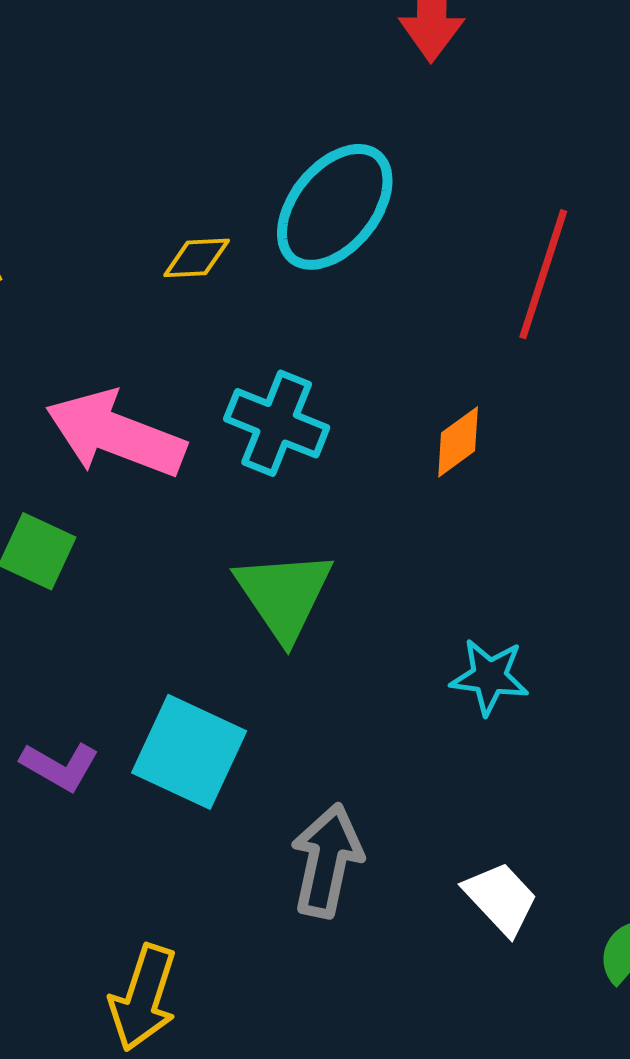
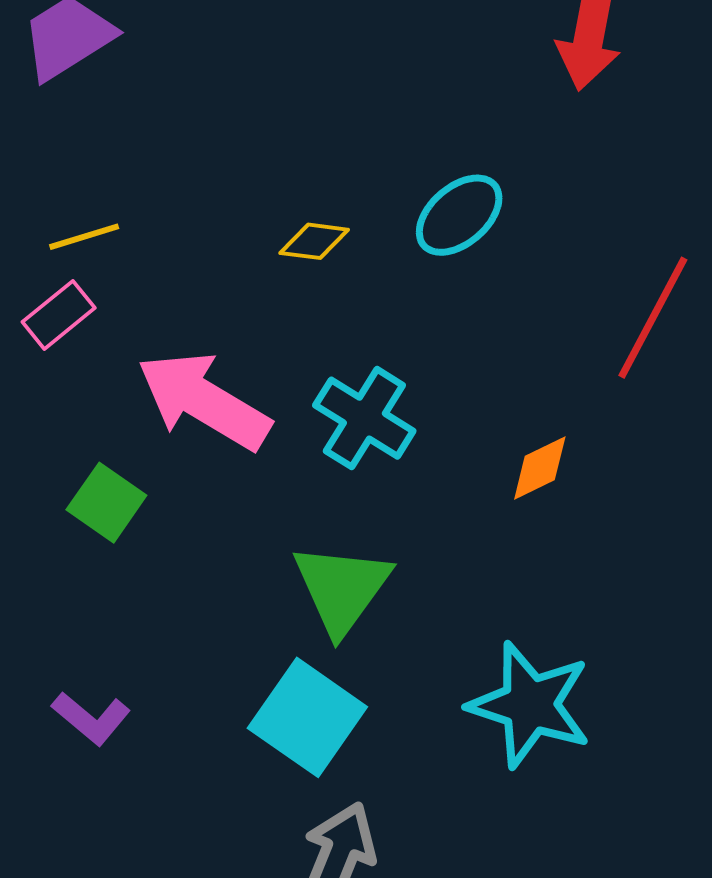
cyan ellipse: (335, 207) -> (459, 215), size x0.7
cyan star: (489, 677) -> (530, 705), size x1.6
cyan square: (189, 752) -> (307, 717), moved

